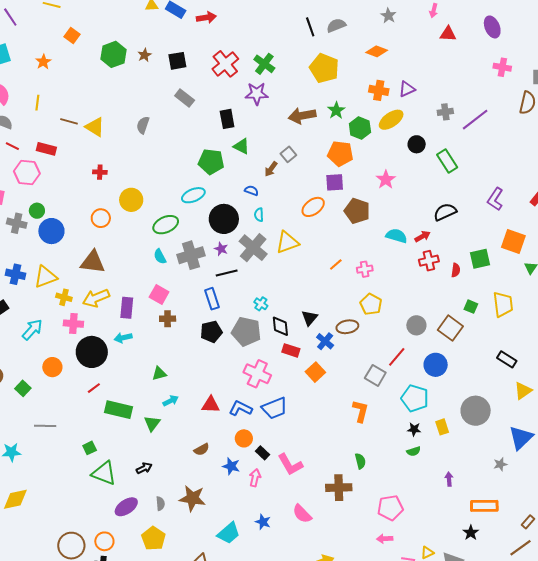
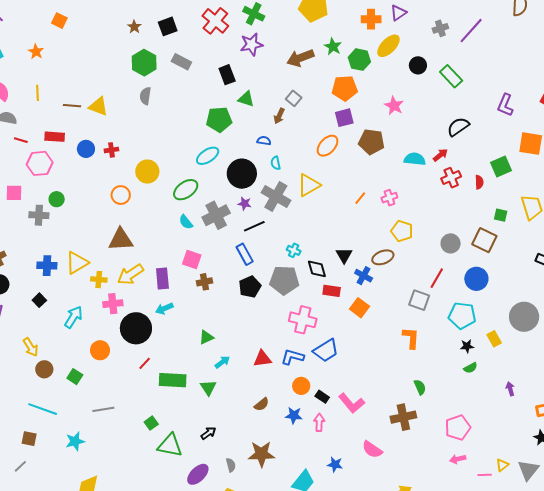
green hexagon: (114, 54) -> (144, 63), moved
blue circle: (51, 231) -> (86, 149), moved, size x0.7

